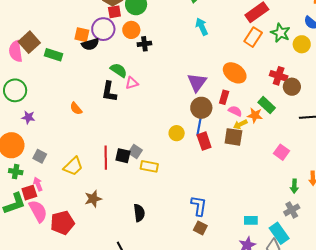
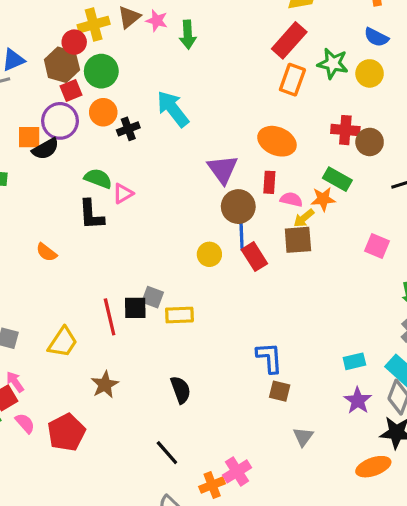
cyan arrow: (202, 27) -> (173, 109), moved, size x1.4
pink semicircle: (38, 211) -> (25, 423), size x0.6

